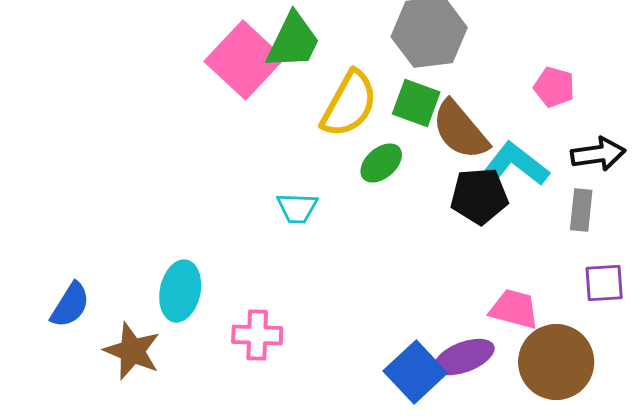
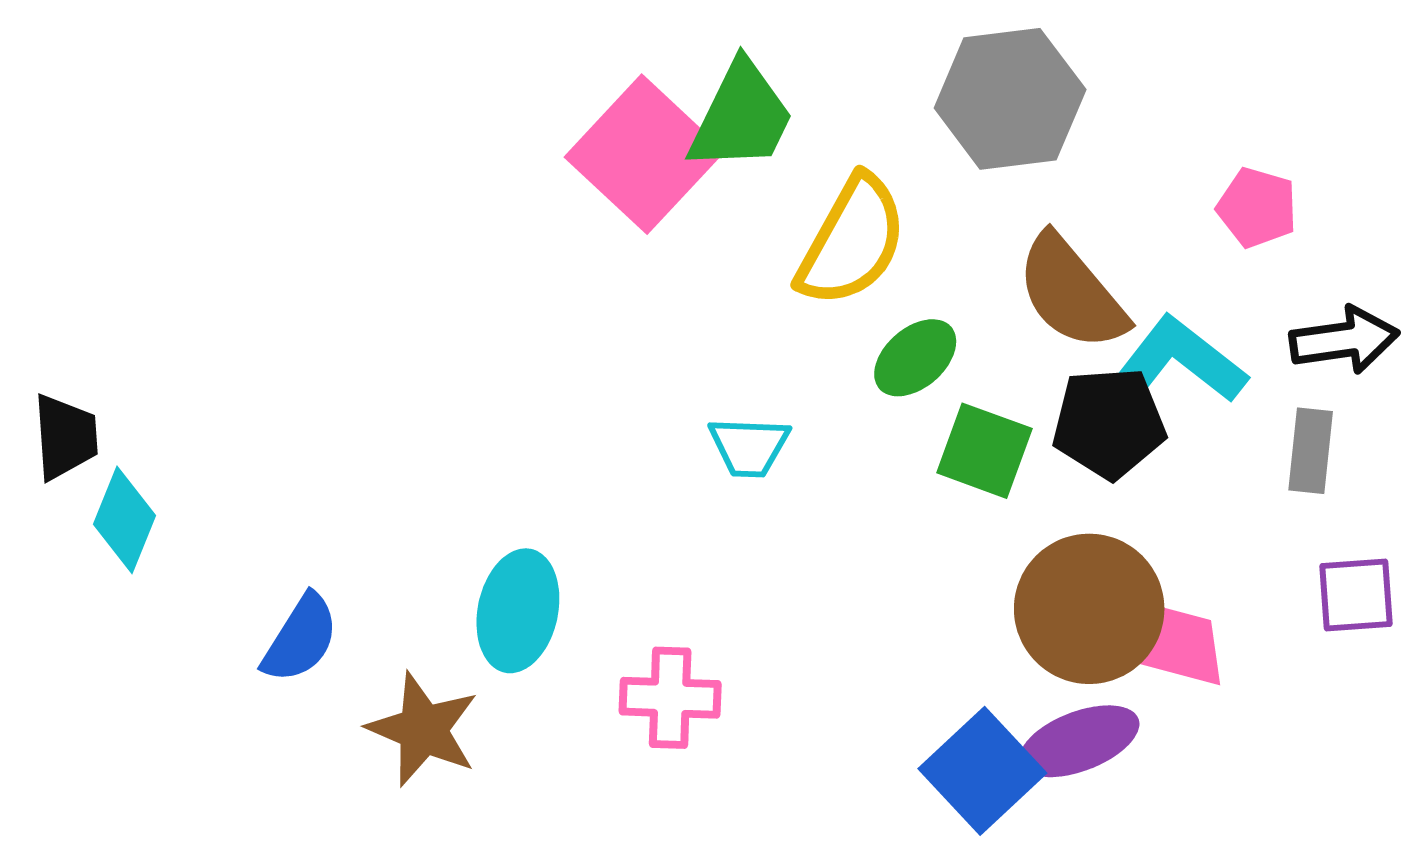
green square: (416, 103) -> (984, 451), moved
brown circle: (556, 362) -> (1089, 609), moved

